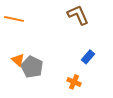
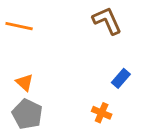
gray pentagon: (32, 67) -> (27, 114), moved

